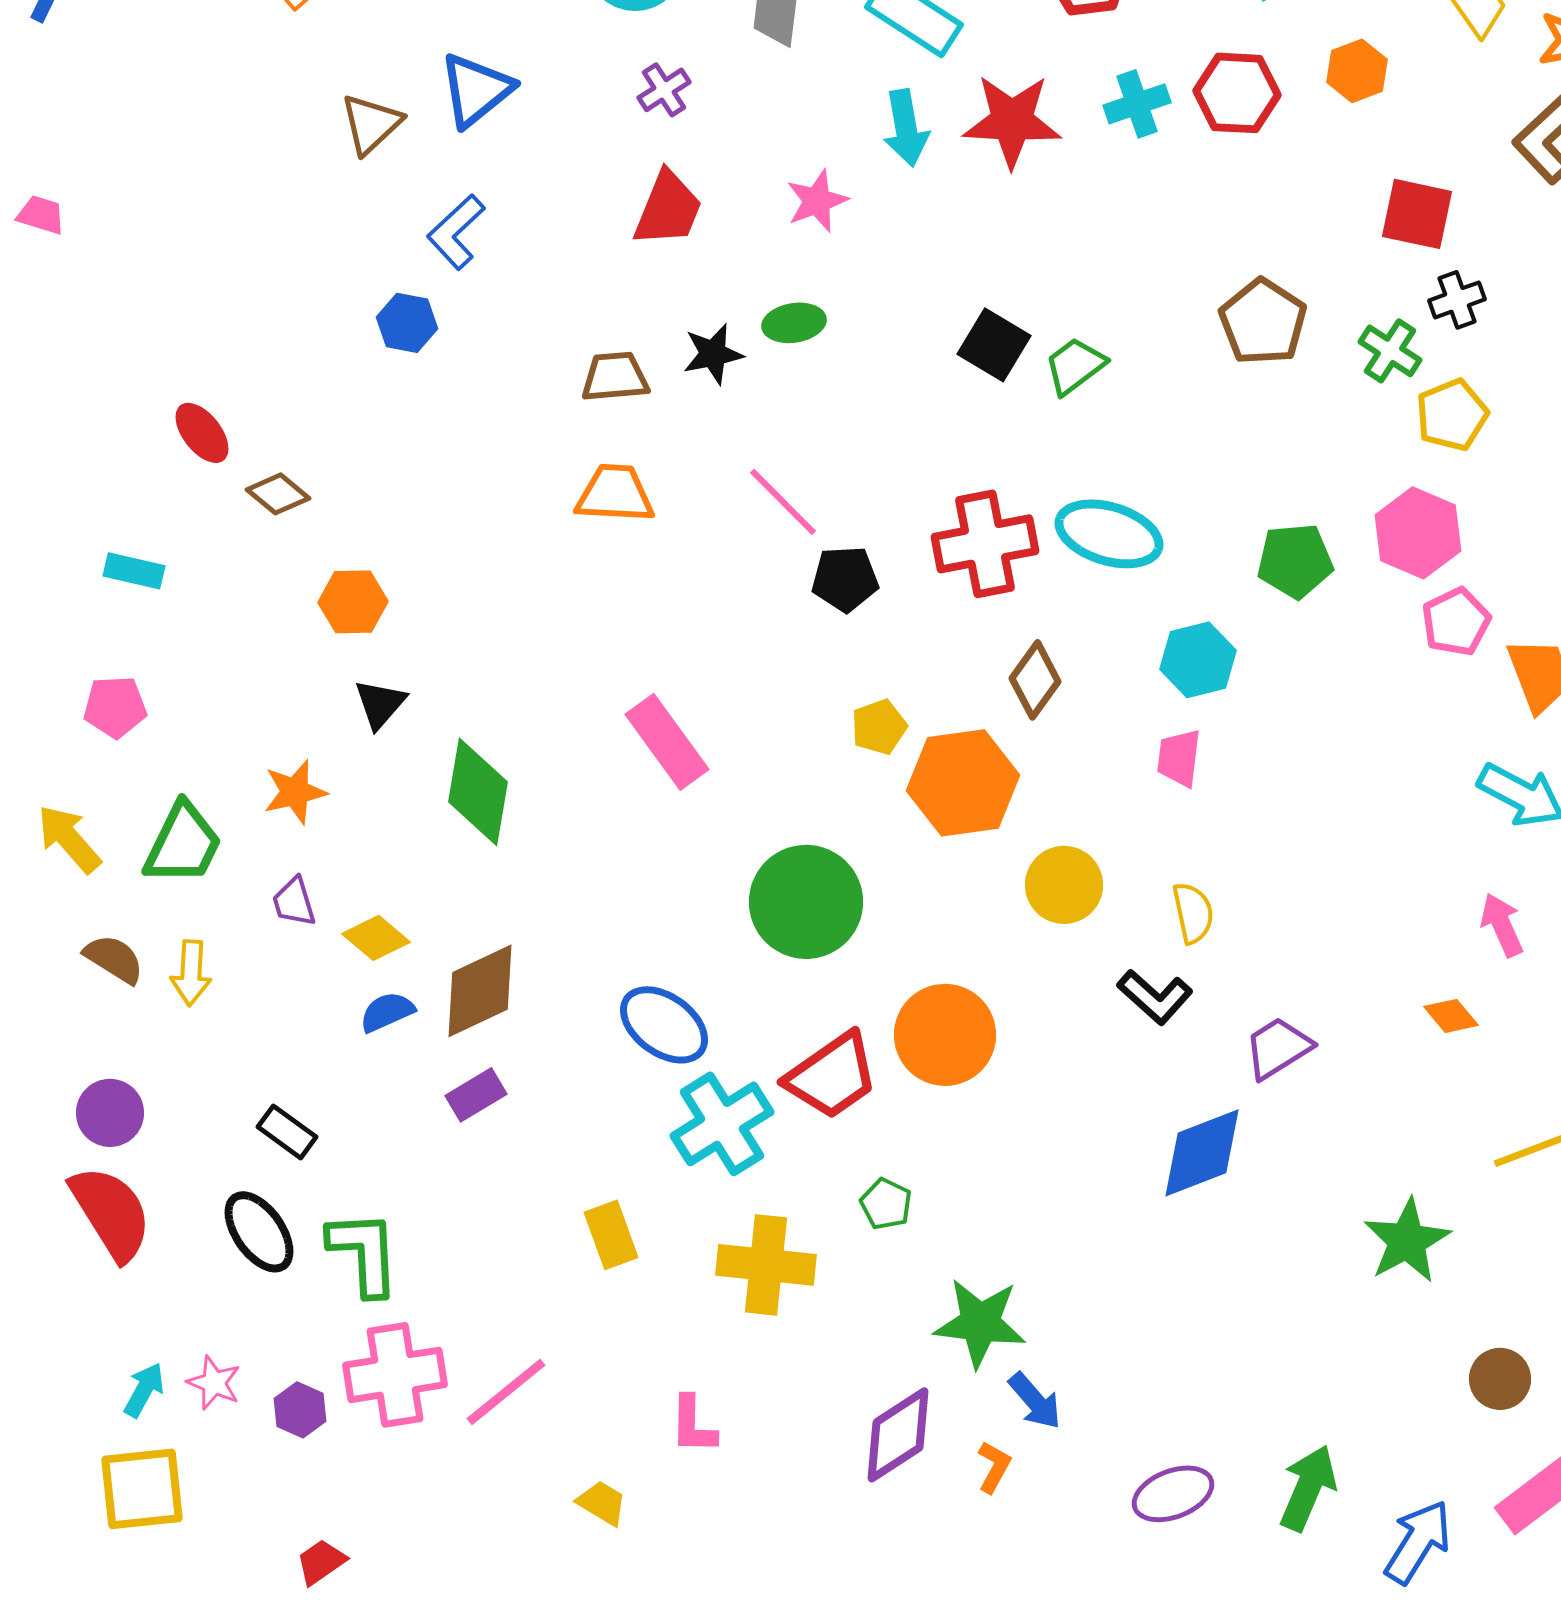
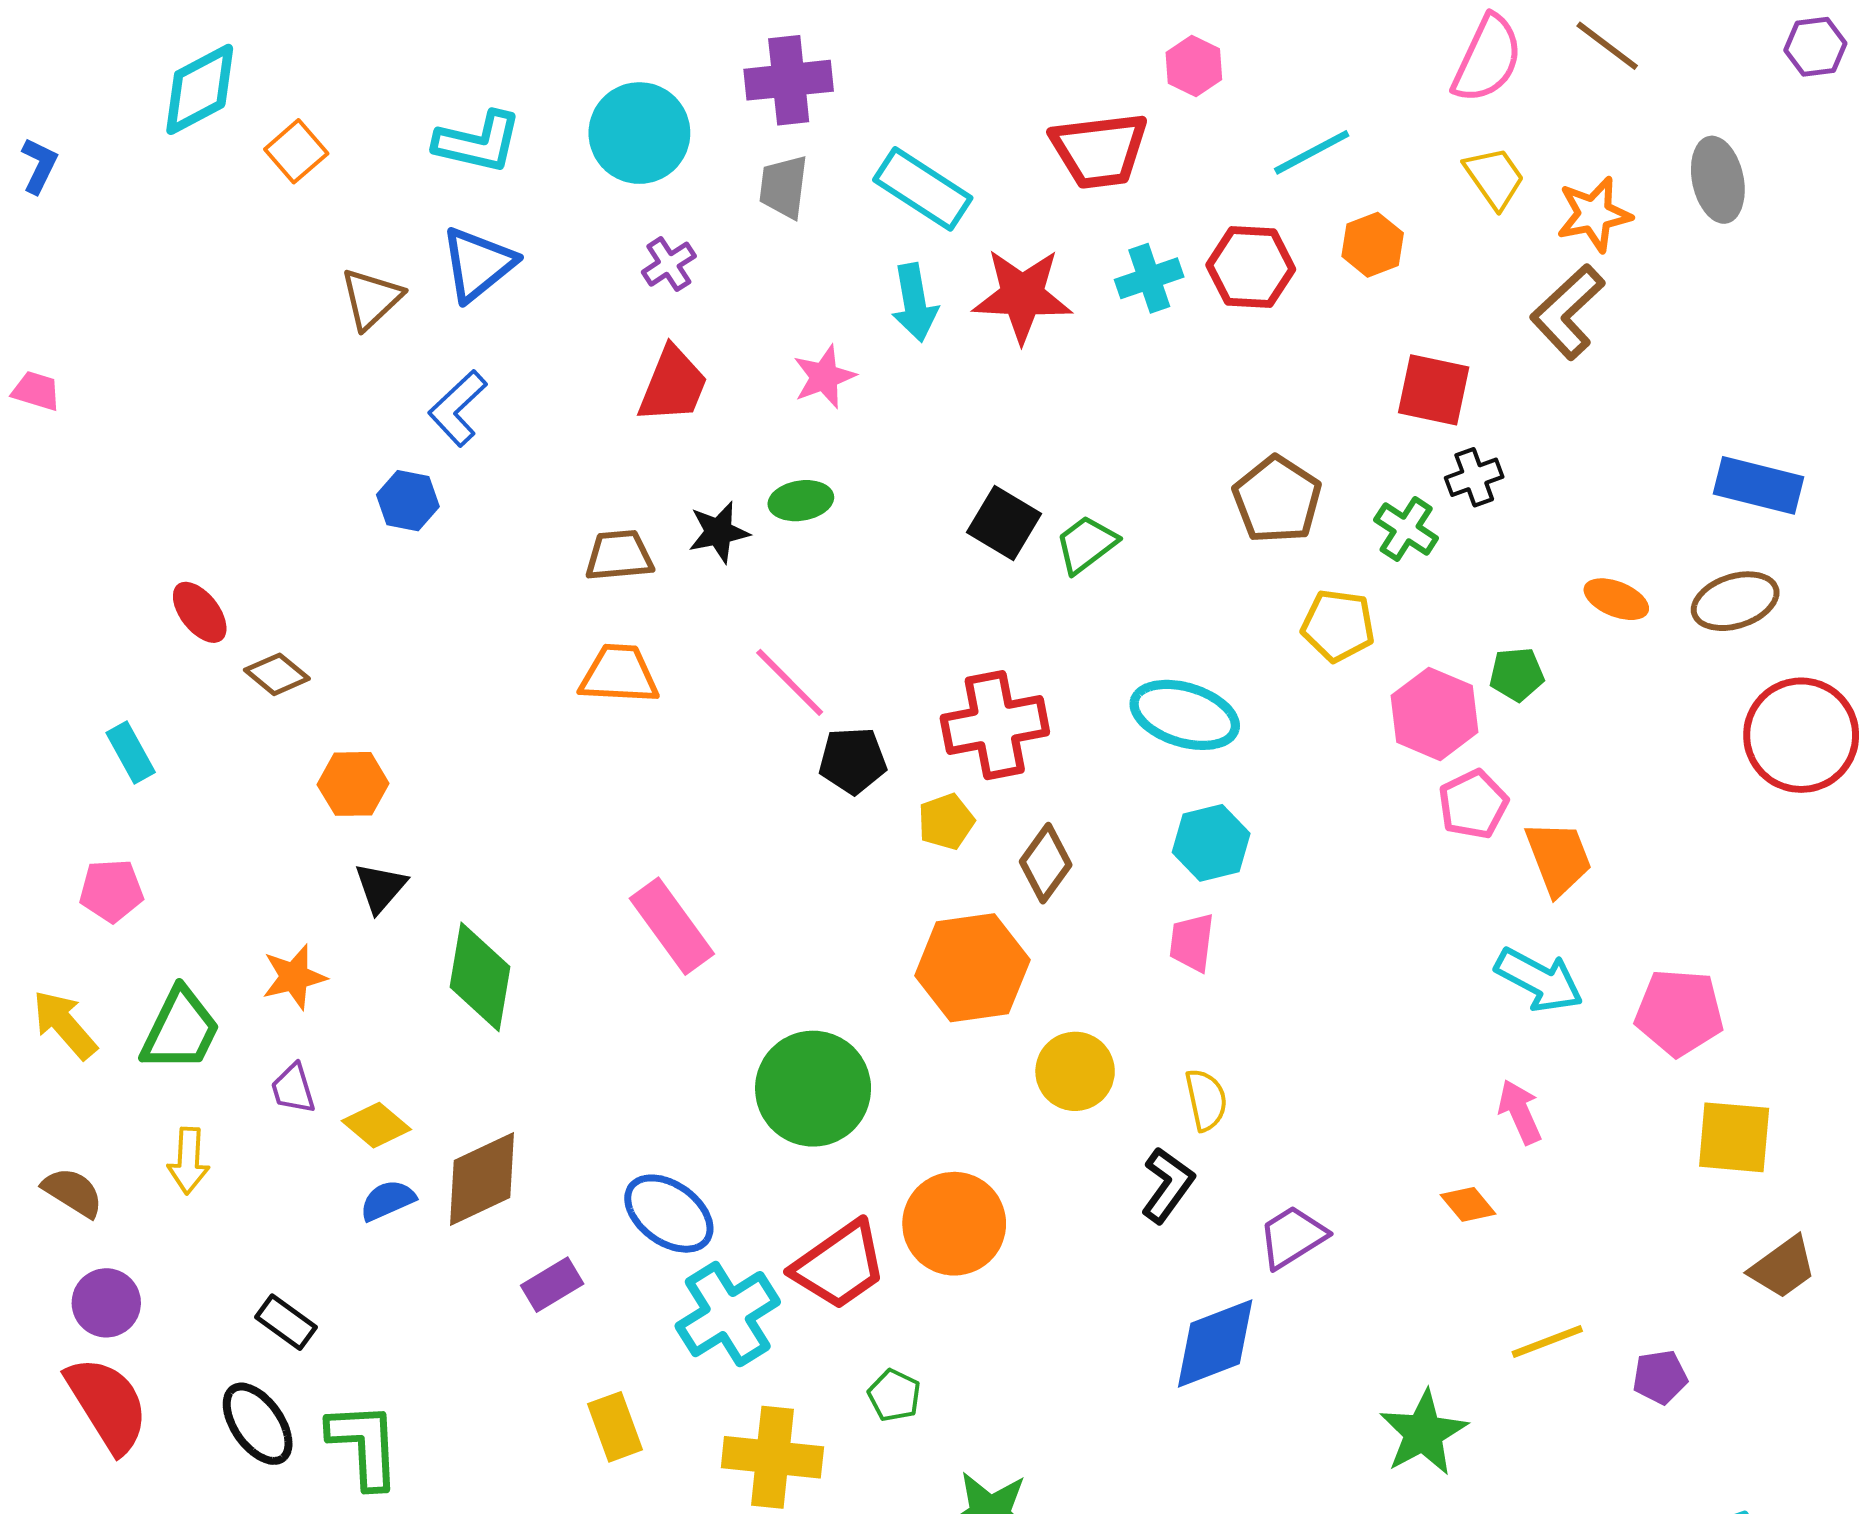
yellow pentagon: (1452, 415) -> (1338, 626), moved, turned 30
cyan ellipse: (1109, 534) -> (1185, 715), moved
green pentagon: (1295, 561) -> (1517, 674), moved, size x0.7
cyan rectangle: (134, 571) -> (131, 752), turned 48
yellow pentagon: (879, 727) -> (946, 822), moved
brown semicircle: (114, 959) -> (73, 1192), moved
black L-shape: (1155, 997) -> (1167, 1185), turned -96
purple rectangle: (476, 1095) -> (552, 1285), moved

